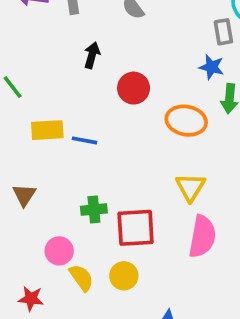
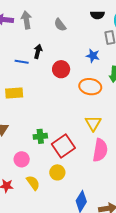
blue star: (212, 67) -> (93, 56), moved
blue line: (85, 140) -> (22, 62), moved
red square: (136, 228) -> (63, 146), turned -30
yellow semicircle: (81, 278) -> (33, 183), moved

